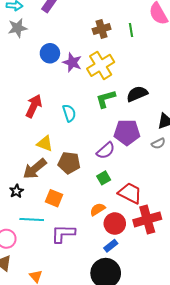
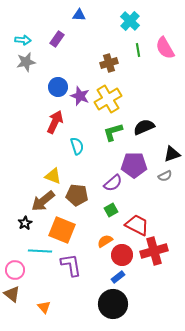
green line: (131, 30) -> (138, 50), moved
red arrow: (34, 106) -> (55, 122), moved
orange square: (54, 198) -> (62, 230), size x1.5
purple L-shape: (63, 234) -> (71, 265), turned 80

